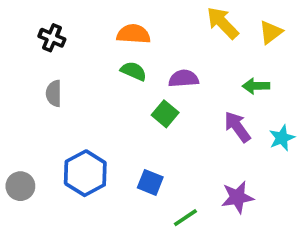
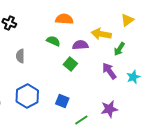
yellow arrow: (223, 23) -> (101, 34), moved, turned -36
orange semicircle: (134, 34) -> (64, 19), moved
green arrow: (256, 86) -> (119, 49), turned -56
gray semicircle: (54, 93) -> (20, 56), moved

